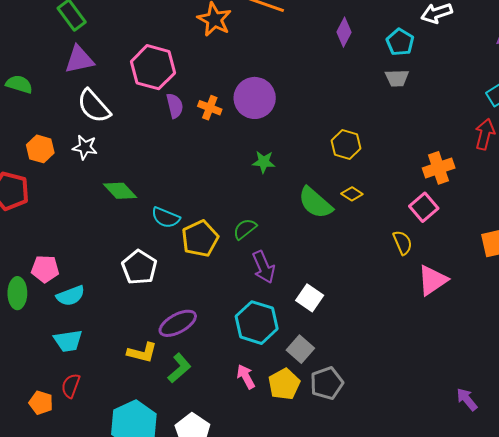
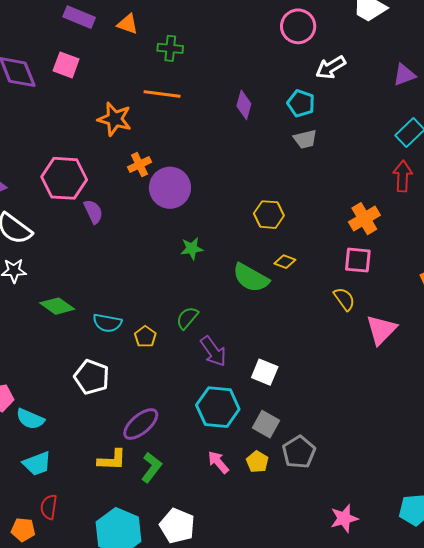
orange cross: (210, 108) -> (139, 165), moved, turned -35
pink square: (424, 207) -> (358, 260), turned -32
yellow pentagon: (200, 239) -> (145, 337), size x0.6
cyan semicircle: (71, 296) -> (30, 419), turned 56
yellow pentagon: (284, 384) -> (257, 462), size x0.7

